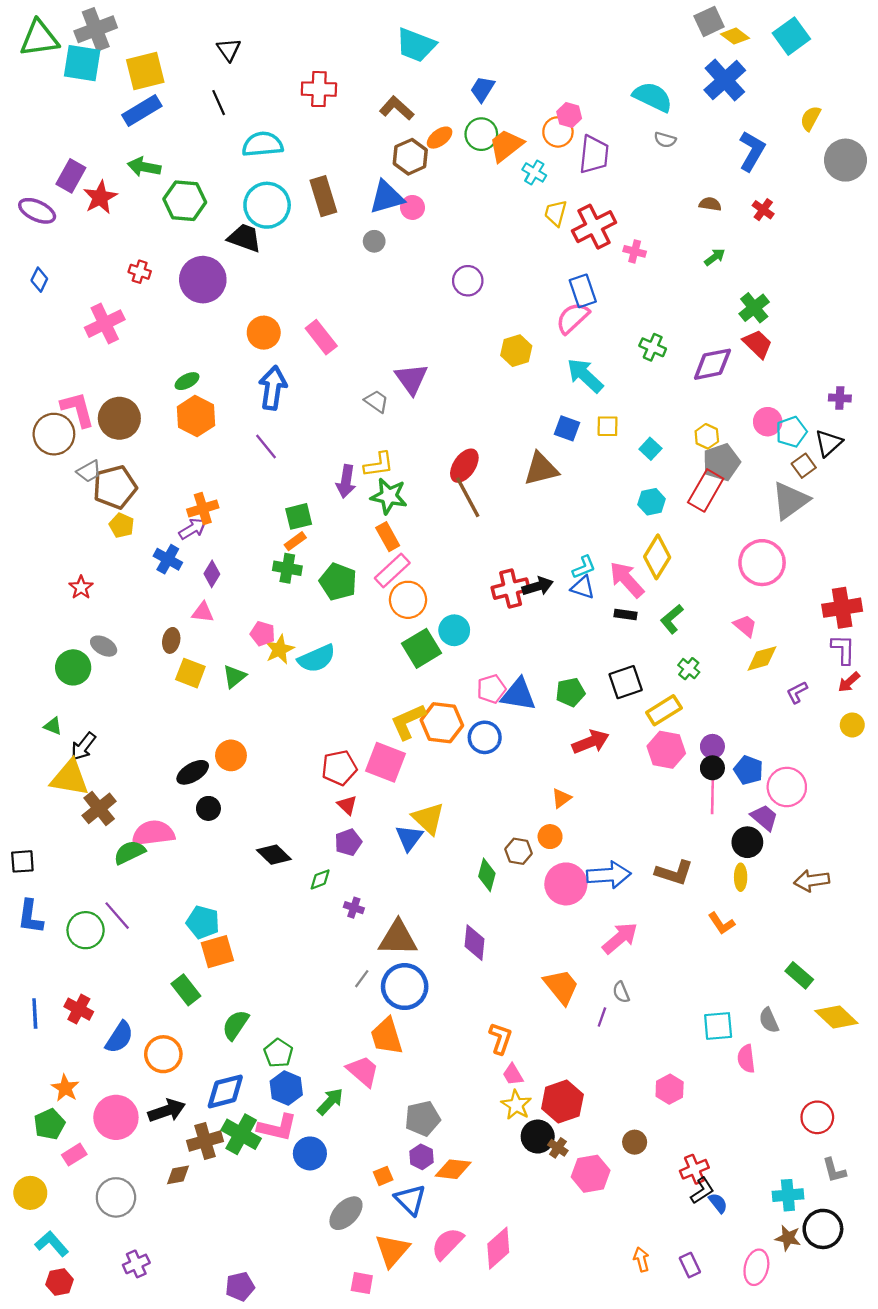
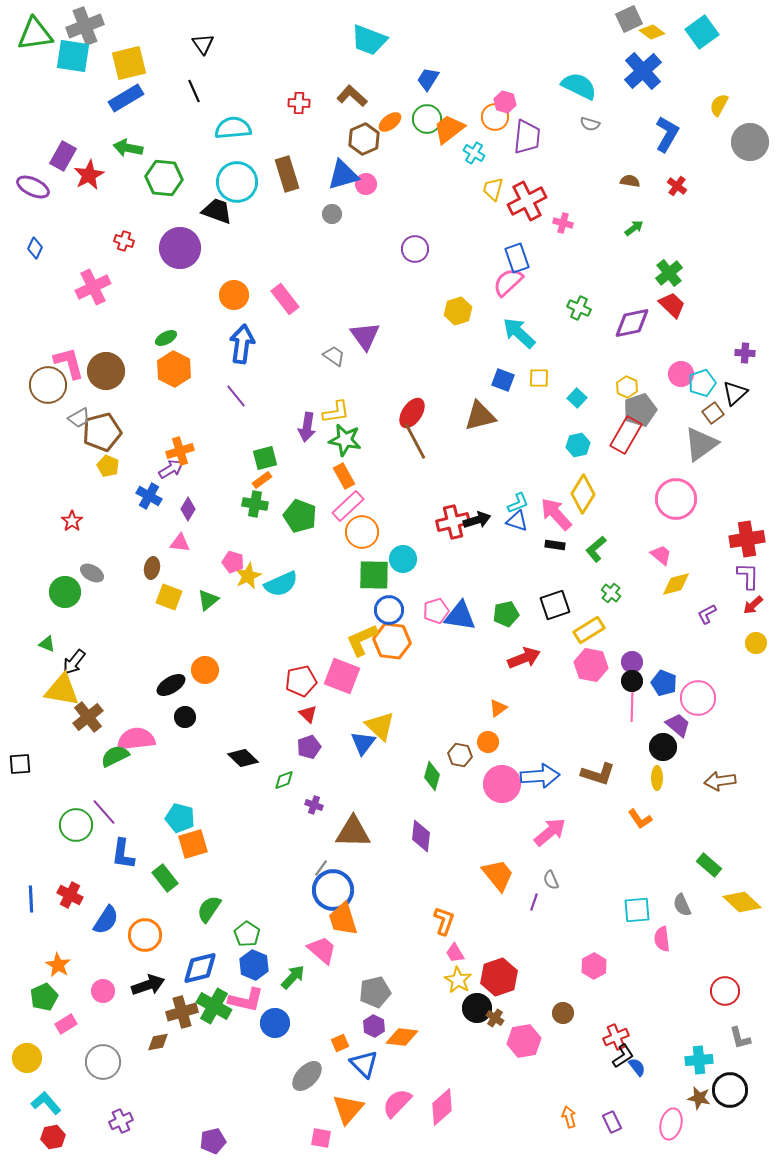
red cross: (319, 89) -> (299, 103), moved, size x0.7
green square: (422, 648) -> (374, 575), turned 32
blue circle: (485, 737) -> (389, 610), moved
blue L-shape: (30, 917) -> (123, 854), moved
blue circle: (405, 987) -> (333, 890), moved
pink circle: (116, 1117) -> (103, 991), size x0.6

